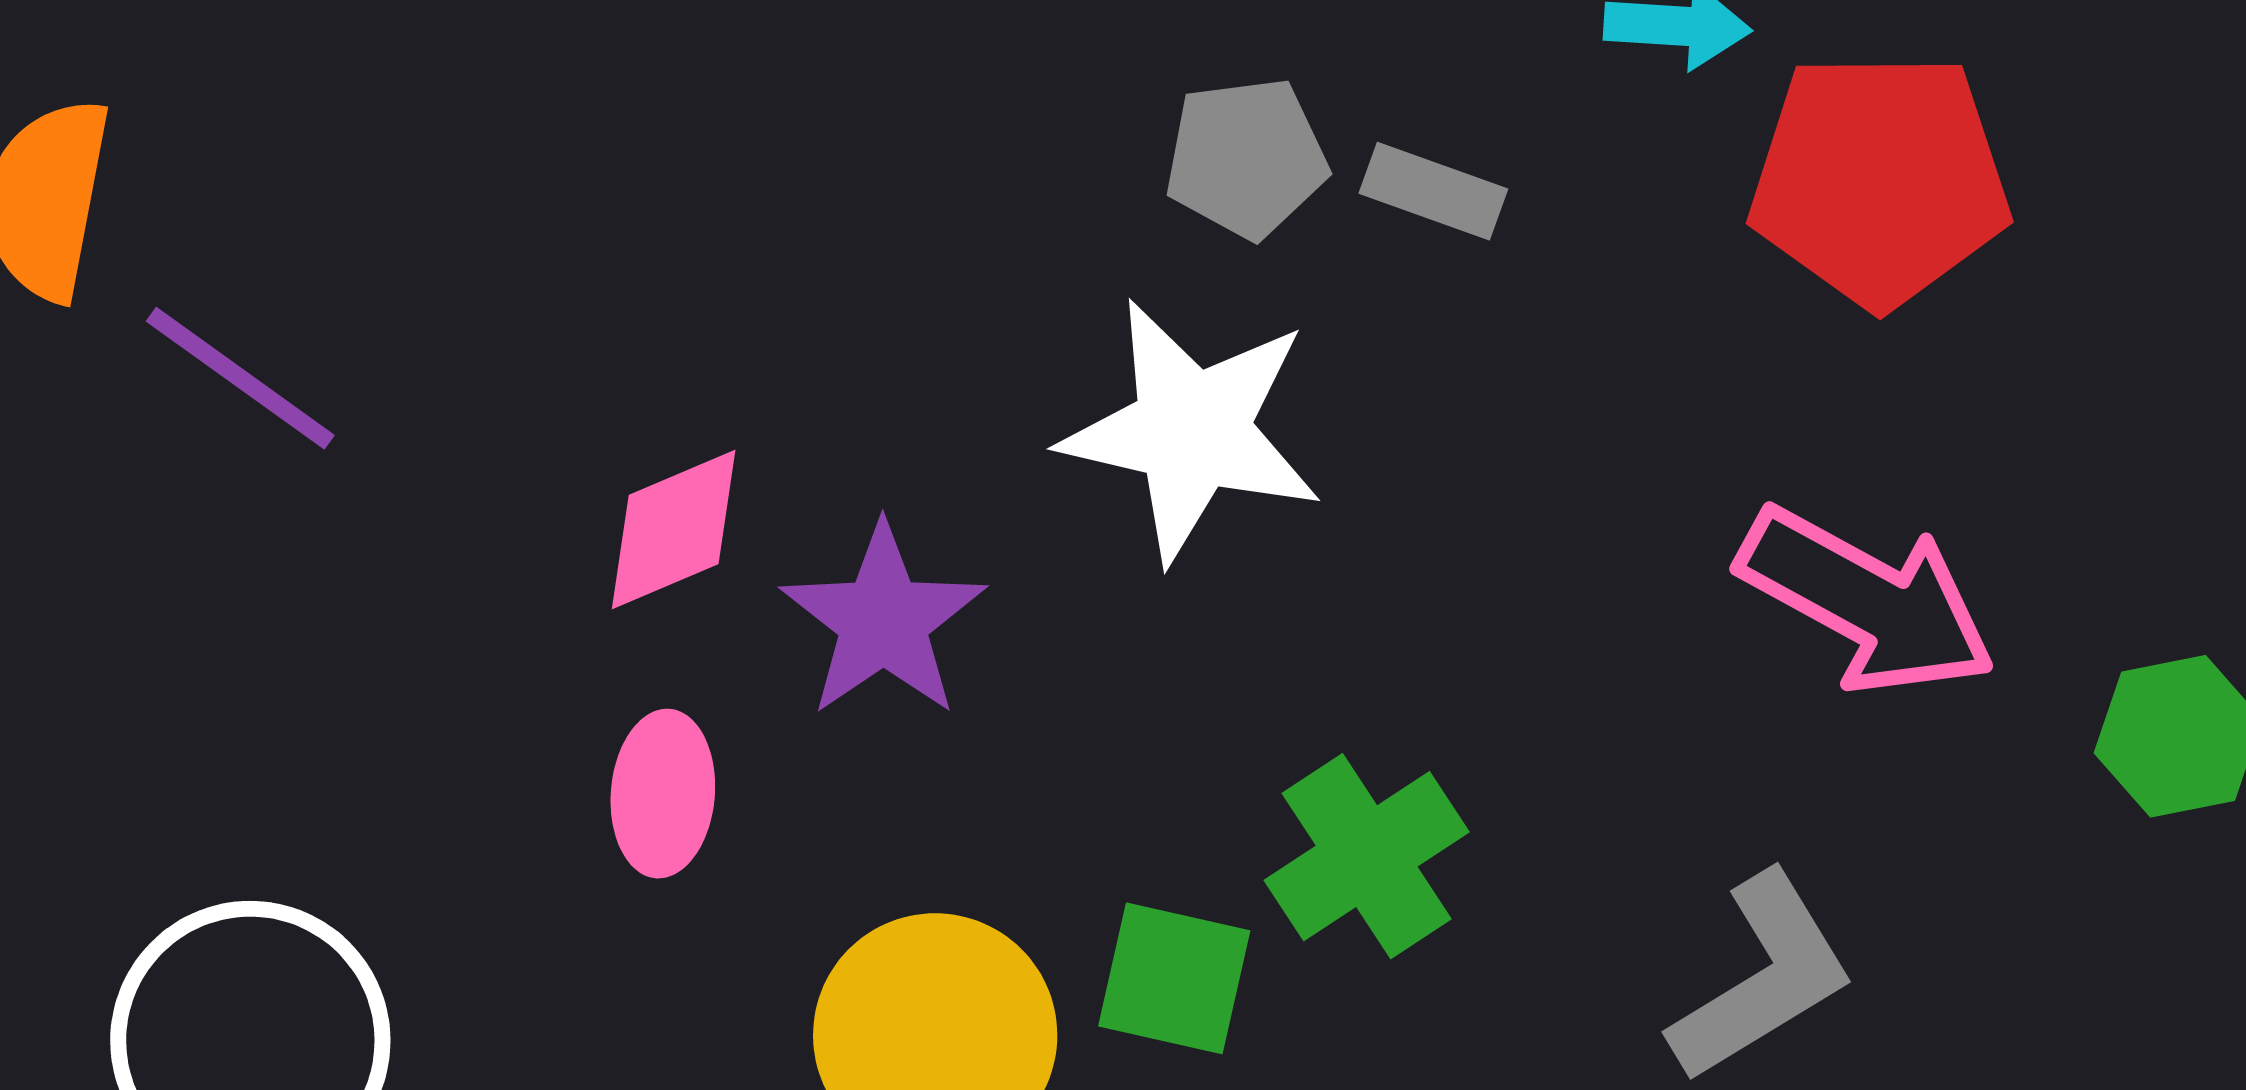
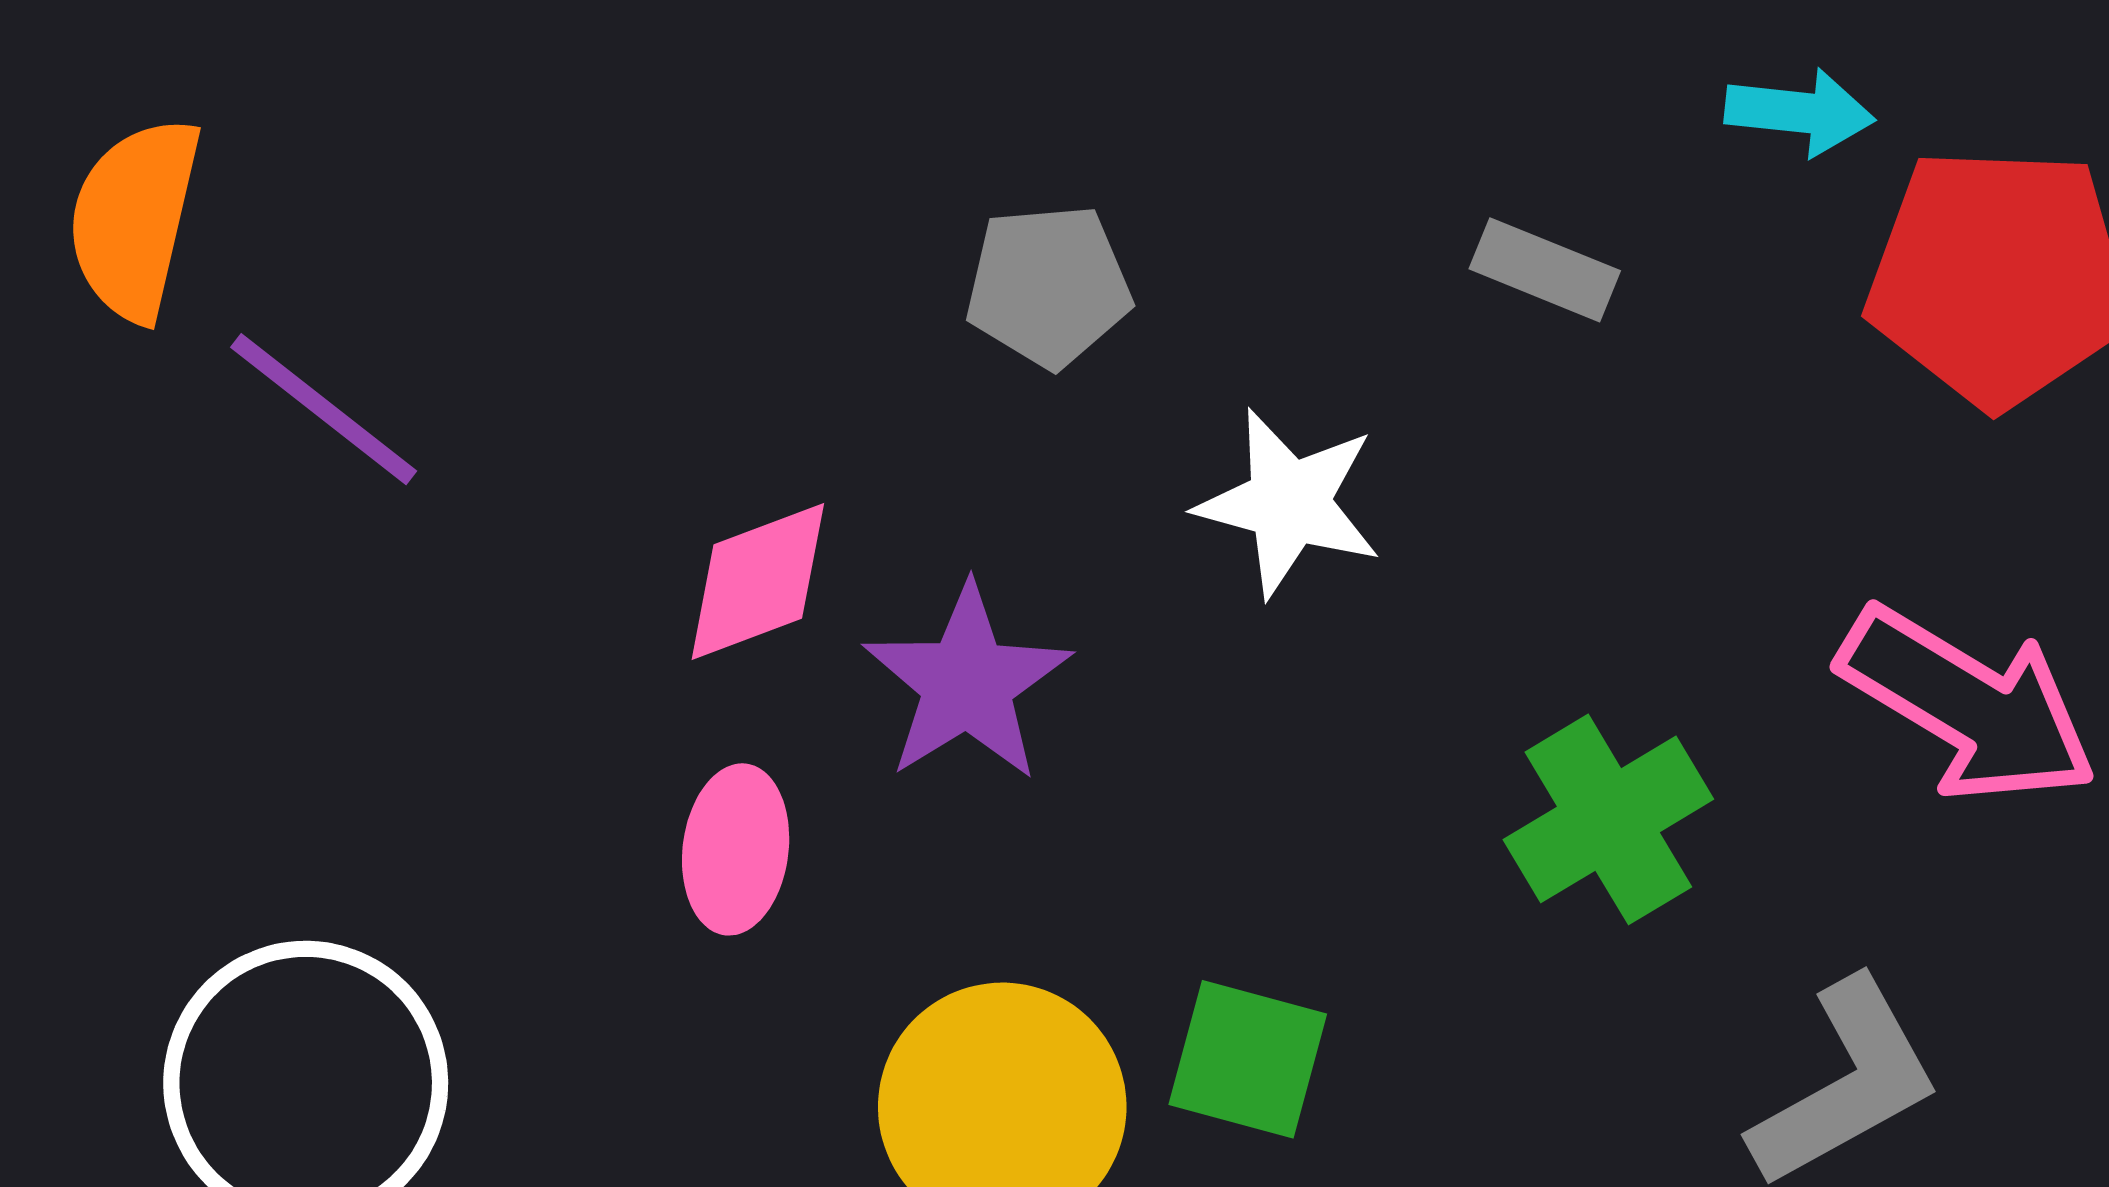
gray pentagon: (1246, 158) -> (1048, 286), moved
white star: (1192, 430) -> (1289, 503), size x0.7
green cross: (1367, 856) -> (1608, 819), moved

